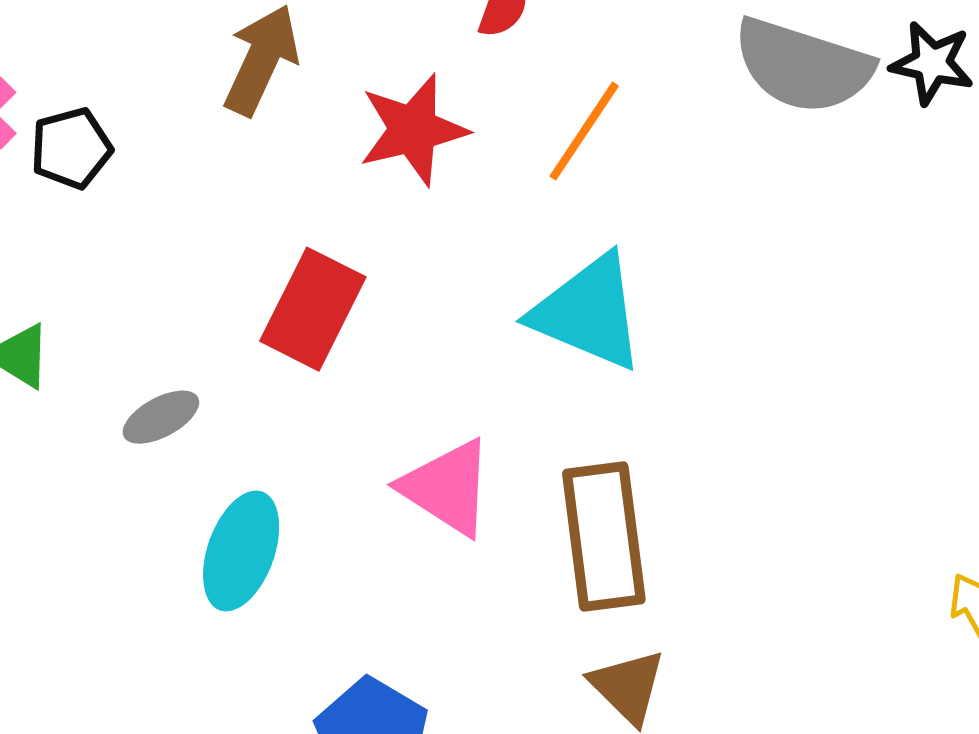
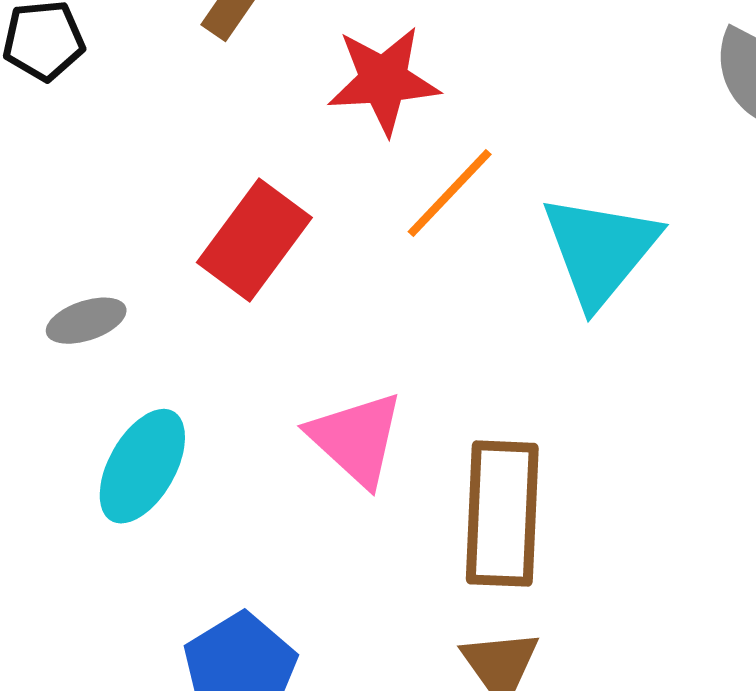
orange line: (584, 131) -> (450, 193), moved
cyan triangle: (588, 312) -> (600, 250), moved, turned 37

